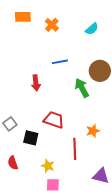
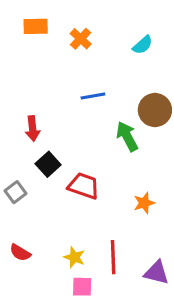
red arrow: (36, 83) -> (33, 129), moved
black square: (31, 138) -> (48, 164), moved, turned 35
red line: (75, 149) -> (113, 257), moved
red semicircle: (13, 163) -> (20, 253), turned -40

